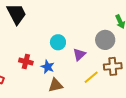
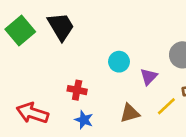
blue star: (48, 67) -> (84, 120), moved
brown triangle: (56, 85) -> (130, 113), moved

